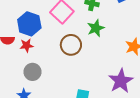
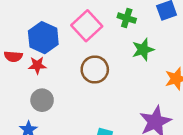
green star: (96, 28) -> (143, 50), moved

